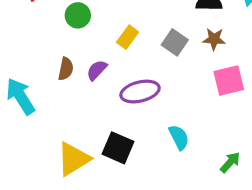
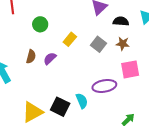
purple ellipse: (140, 92) -> (104, 86), moved
cyan semicircle: (179, 137) -> (82, 101), moved

